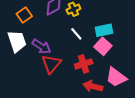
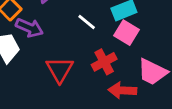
purple arrow: (41, 46) -> (29, 28), moved

